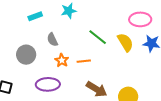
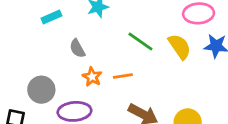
gray circle: (26, 55) -> (41, 90), moved

